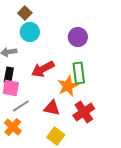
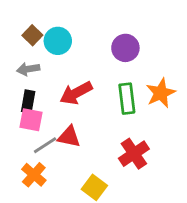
brown square: (25, 13) -> (32, 35), moved
orange star: (68, 86) -> (161, 93), moved
red triangle: (52, 108) -> (69, 137), moved

